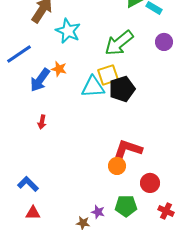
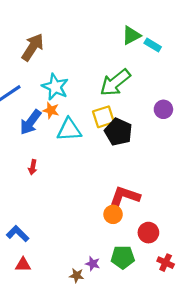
cyan star: (68, 31) -> (55, 87), moved
purple circle: (164, 42) -> (163, 109), moved
cyan triangle: (93, 87) -> (69, 130), moved
black pentagon: (122, 89) -> (118, 132), turned -30

